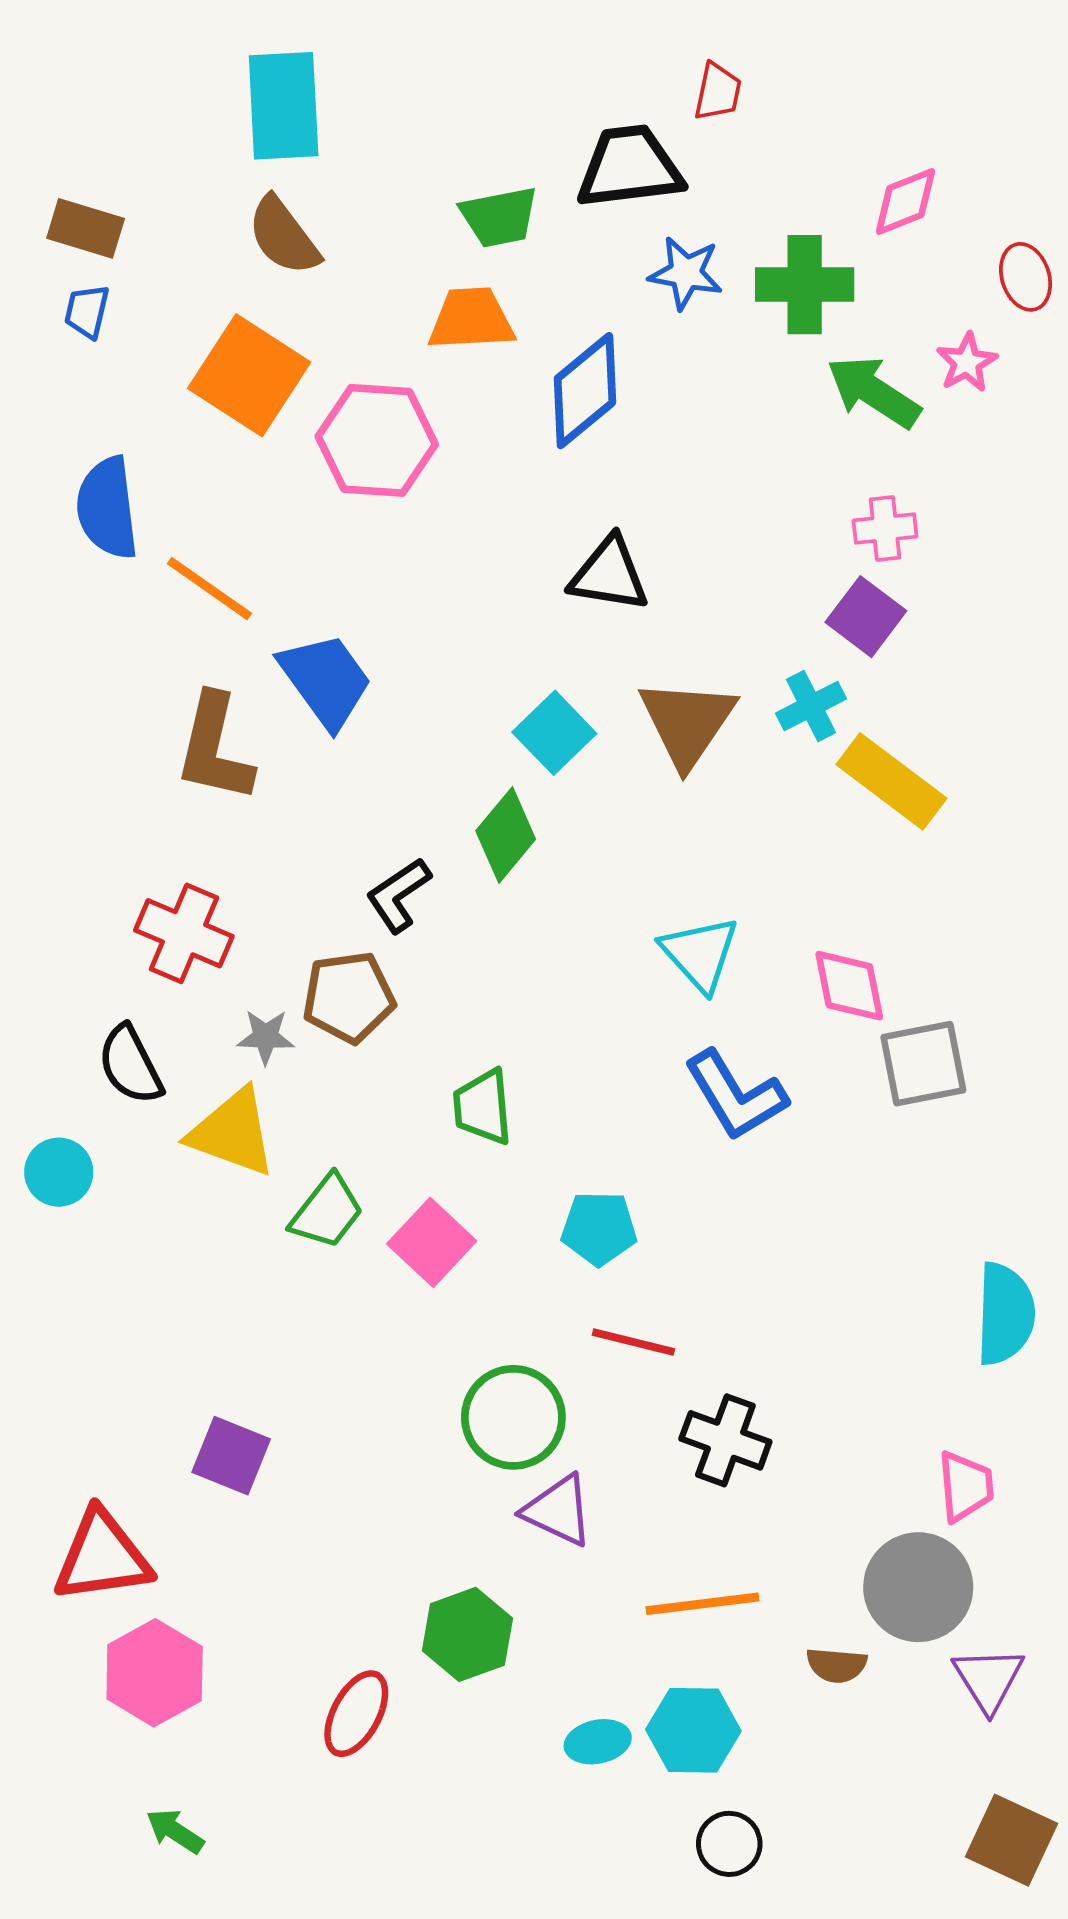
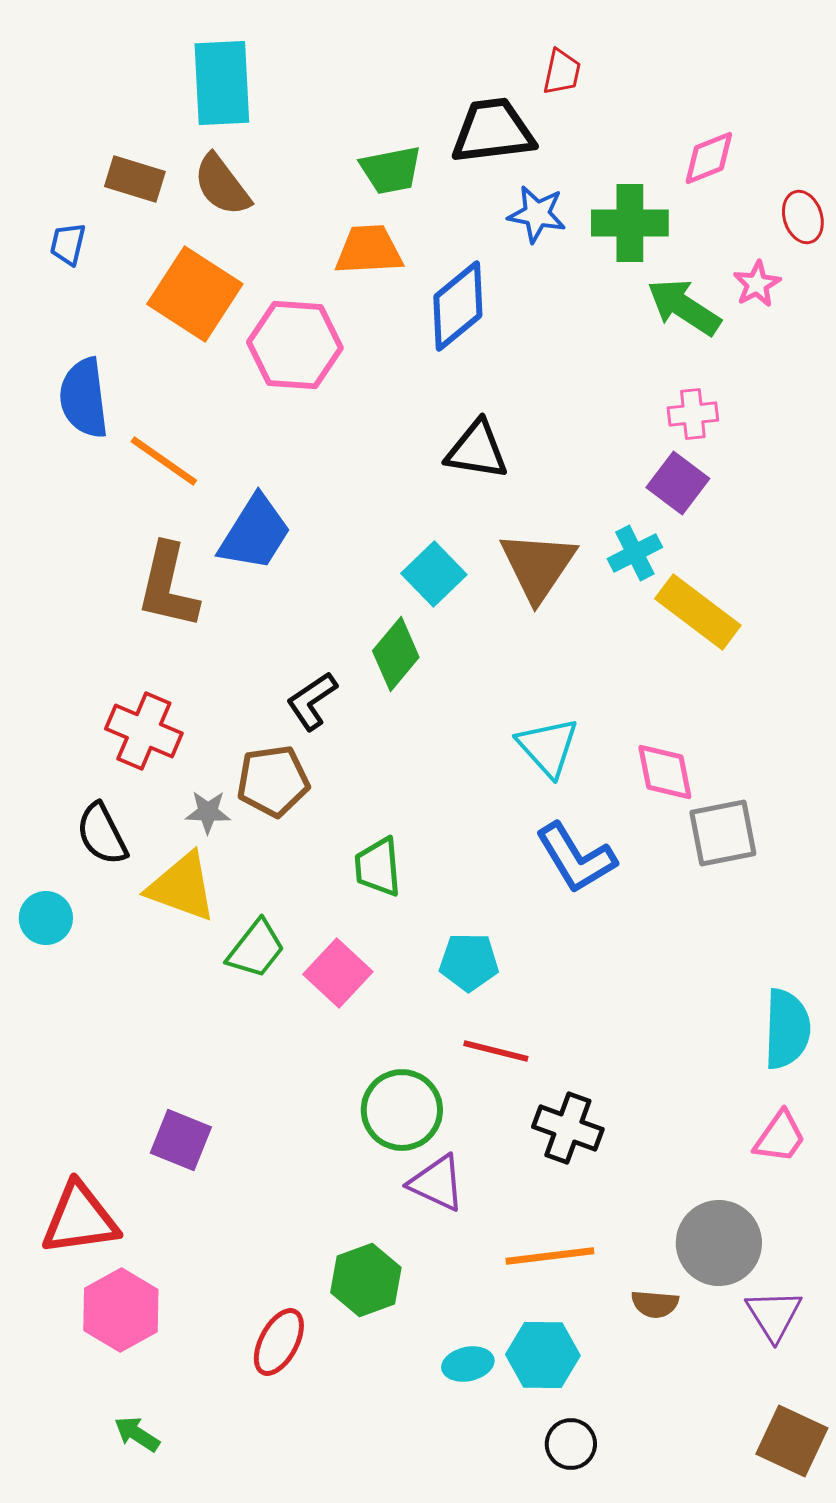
brown rectangle: (86, 228) -> (135, 179), moved
blue trapezoid: (326, 680) -> (255, 533), turned 68
pink trapezoid: (965, 1486) -> (780, 1137), moved, turned 40

